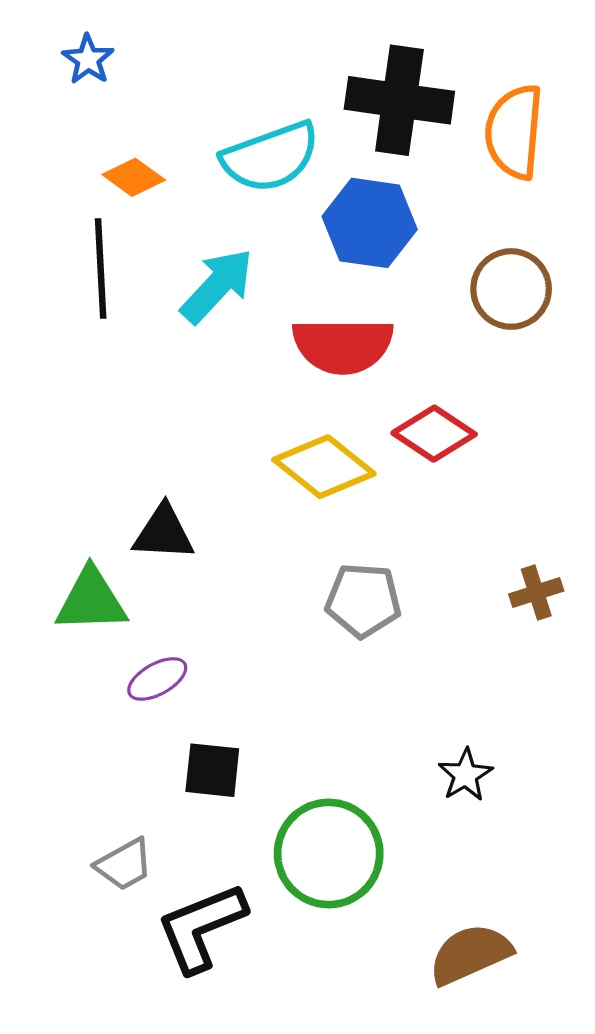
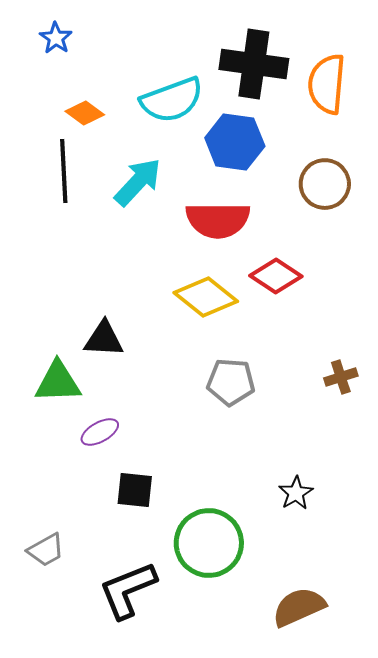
gray trapezoid: (124, 865) -> (46, 550), moved

